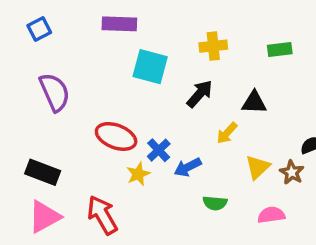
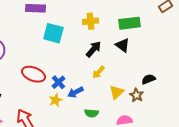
green rectangle: (280, 49) -> (129, 23), size x1.5
black arrow: (200, 94) -> (93, 49), moved
black triangle: (254, 102) -> (122, 45), moved, turned 35
yellow star: (138, 174) -> (55, 100), moved

